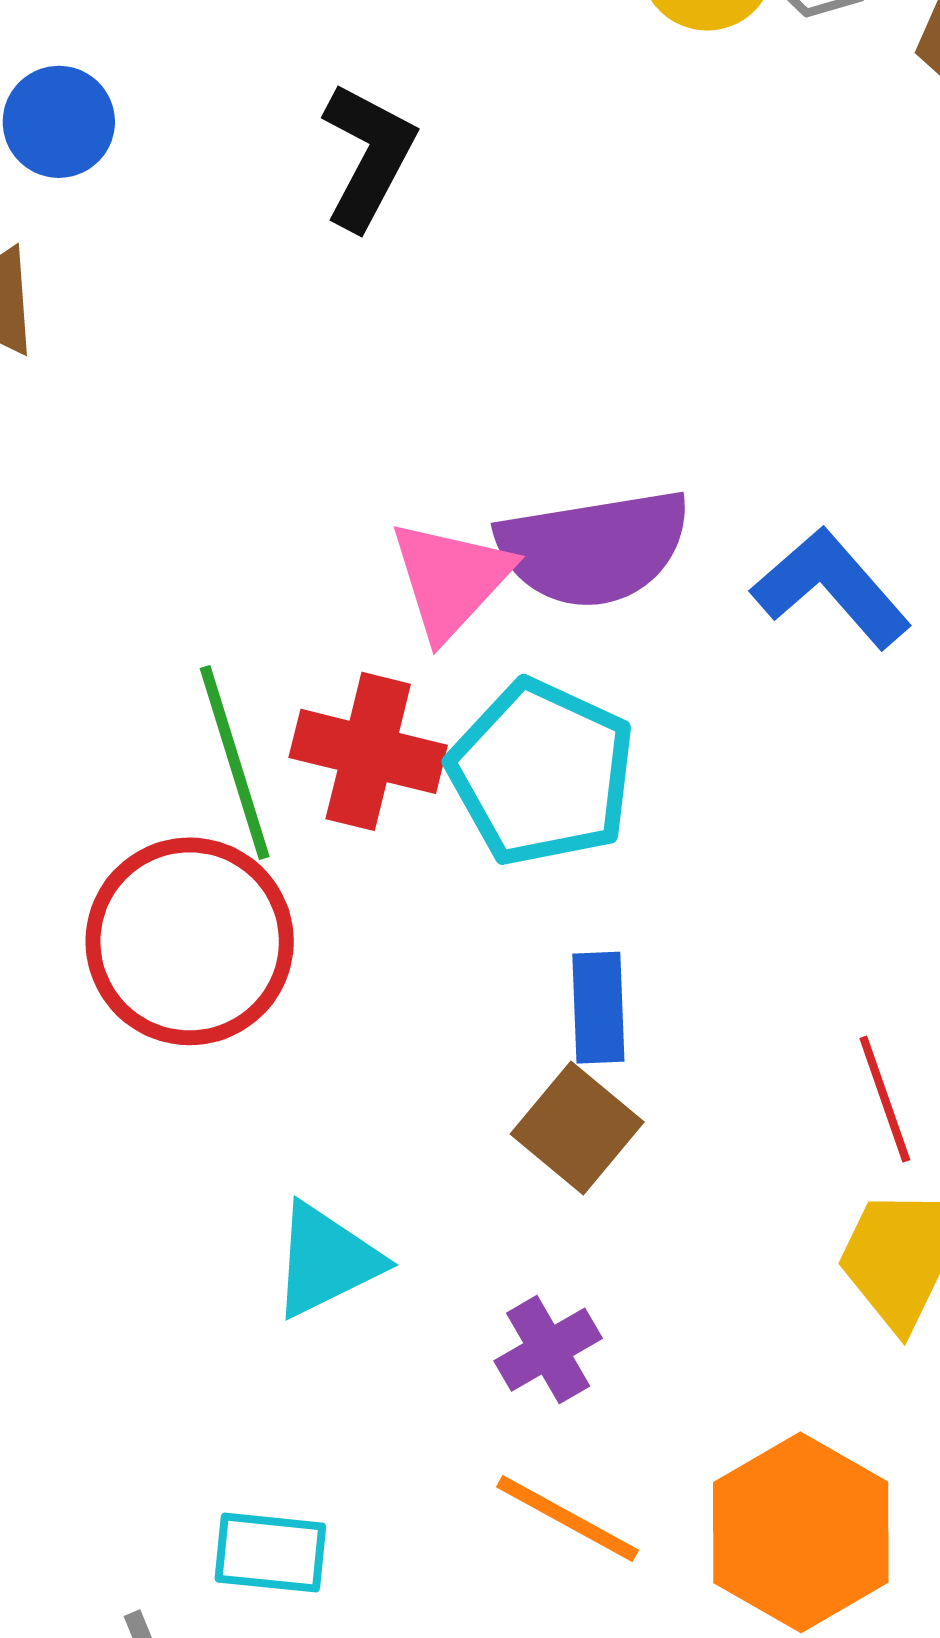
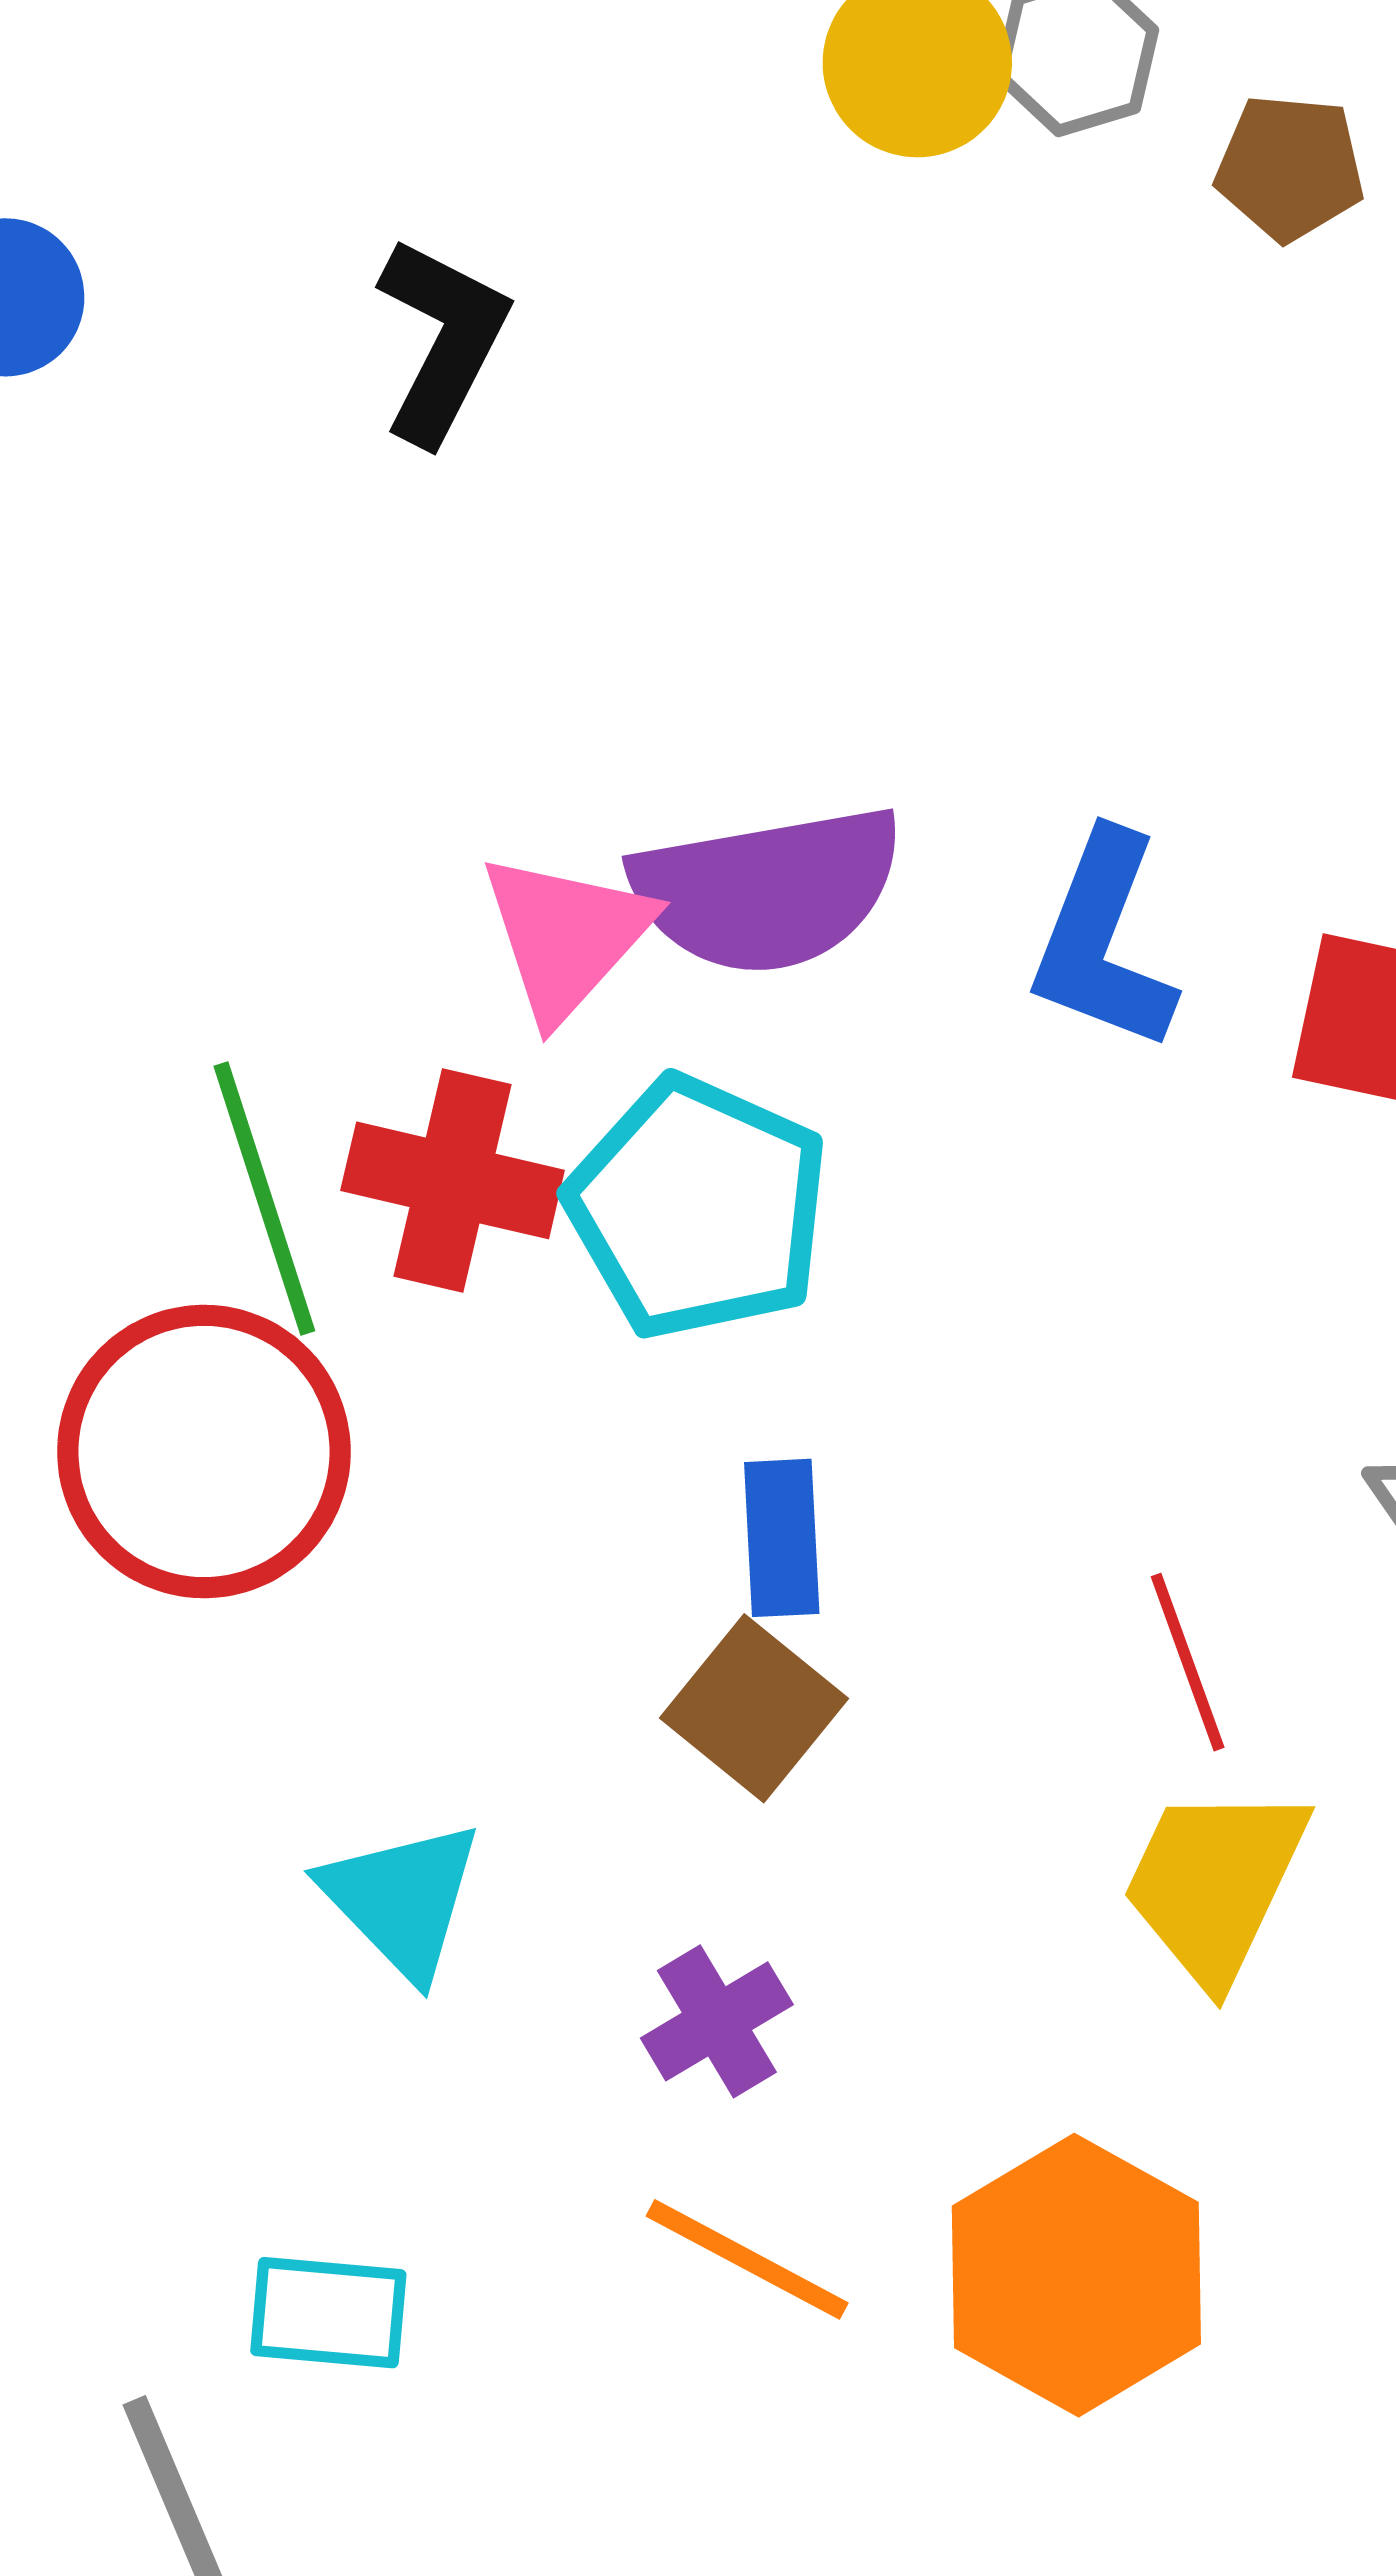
blue L-shape: (831, 588) -> (1103, 942), turned -117
cyan triangle: (326, 1260) -> (402, 1899), turned -47

